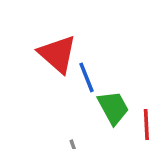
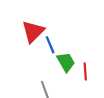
red triangle: (57, 54) -> (33, 32), turned 35

